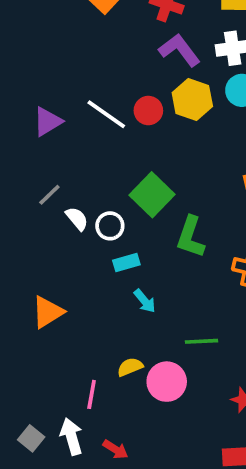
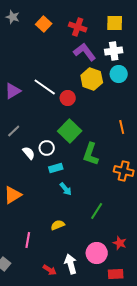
red circle: (148, 111) -> (68, 98), moved
white semicircle: (77, 219) -> (29, 153), moved
green line: (201, 341) -> (97, 211), turned -54
pink circle: (167, 382) -> (97, 253), moved
pink line: (92, 394) -> (28, 240), moved
white arrow: (71, 437) -> (71, 264), moved

